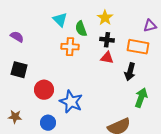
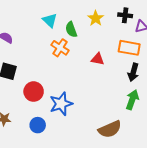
black cross: (107, 40) -> (125, 15), moved
orange cross: (70, 47) -> (60, 48), turned 30
black arrow: (130, 72) -> (133, 72), moved
blue star: (71, 102) -> (61, 104), turned 30

